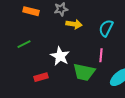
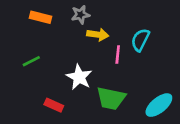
pink line: (101, 55) -> (118, 55), moved
red rectangle: (41, 77) -> (54, 105), turned 40

